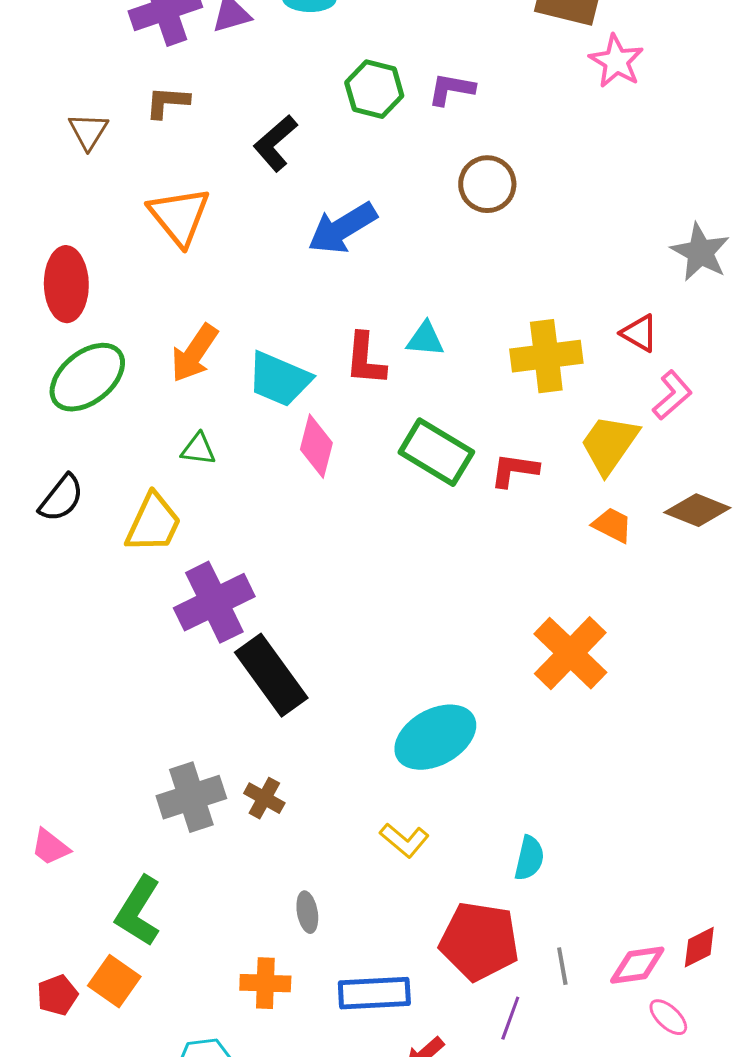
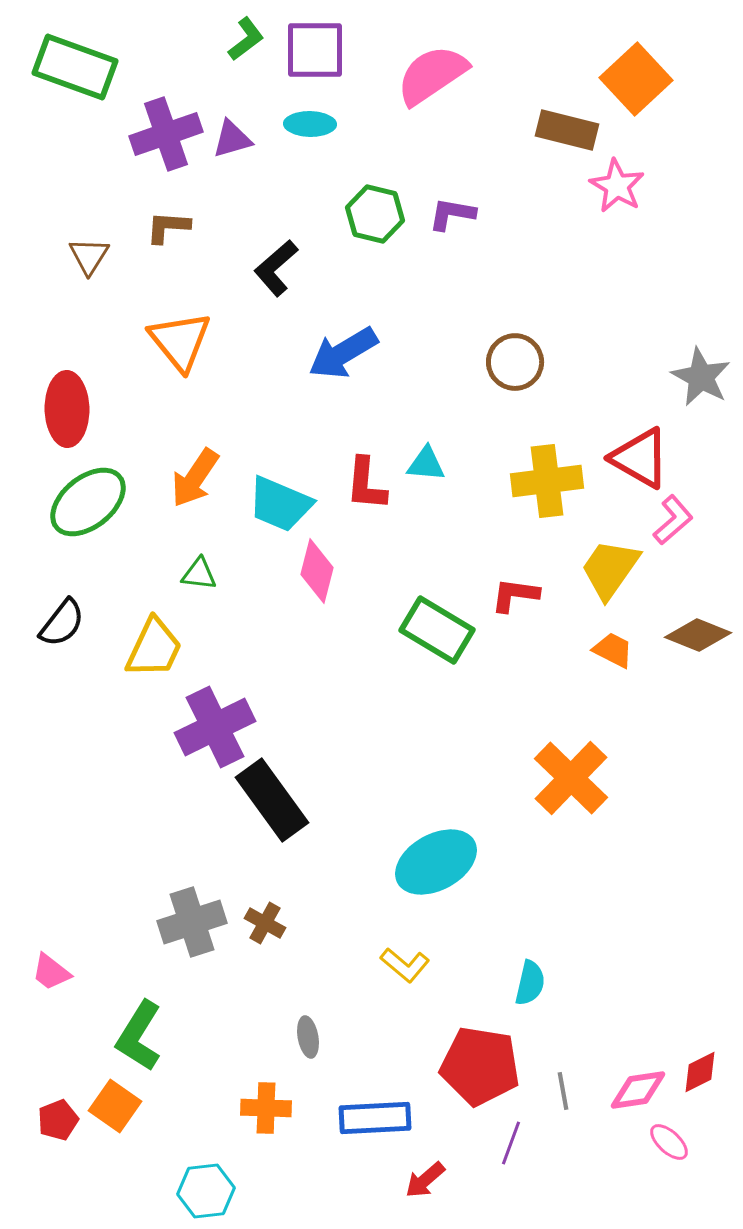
brown circle: (487, 184) -> (515, 362), moved
red triangle: (639, 333) -> (640, 458), size x1.6
green rectangle: (436, 452) -> (437, 630), moved

